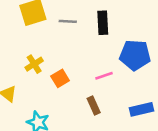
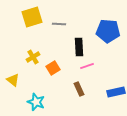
black rectangle: (103, 23) -> (79, 47), moved
blue pentagon: (135, 55) -> (108, 31), moved

